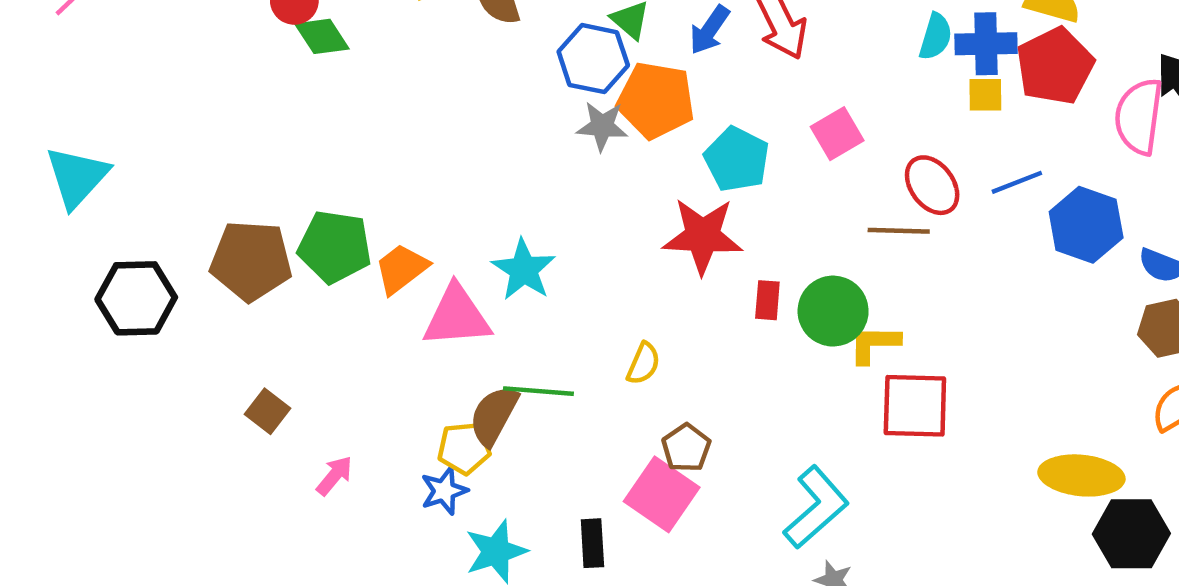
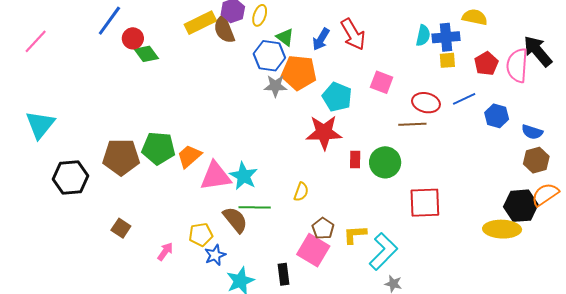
red pentagon: (1055, 66) -> (486, 64), moved, size x0.7
pink square: (837, 134) -> (382, 82), turned -35
red ellipse: (932, 185) -> (426, 103), turned -36
blue hexagon: (1086, 225) -> (497, 116), size x0.7
cyan star: (524, 270) -> (244, 176), moved
yellow L-shape: (874, 344) -> (355, 234), moved
brown square: (267, 411) -> (121, 228), moved
brown semicircle: (494, 416) -> (235, 220), turned 116
yellow pentagon: (464, 448) -> (201, 235), moved
black hexagon: (1131, 534) -> (521, 206), moved

